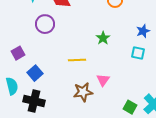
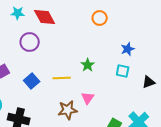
green star: (103, 38) -> (88, 65), moved
blue square: (35, 73) -> (32, 81), moved

